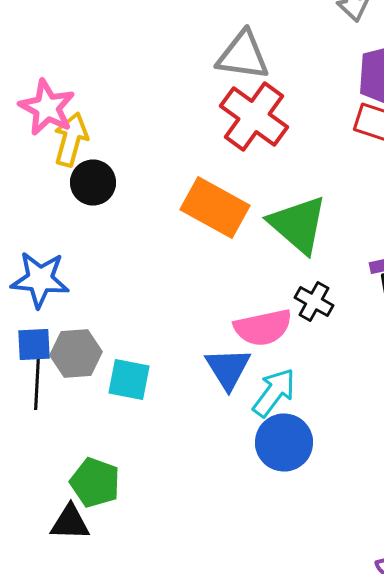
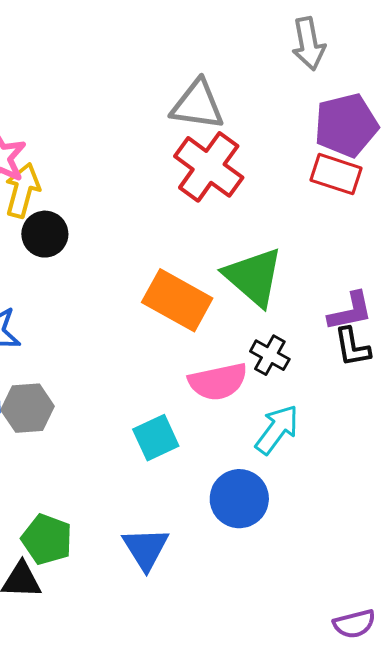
orange rectangle: (215, 208) -> (177, 300), moved
blue triangle: (228, 368) -> (146, 549), moved
cyan square: (129, 380) -> (156, 438), moved, turned -36
cyan arrow: (274, 392) -> (277, 429), moved

